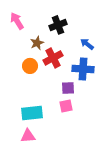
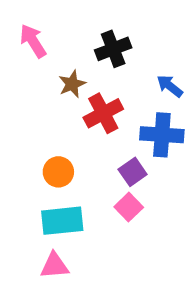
orange circle: (30, 66) -> (58, 172), moved
purple square: (68, 88) -> (133, 172), turned -32
pink square: (66, 106) -> (129, 207), turned -32

